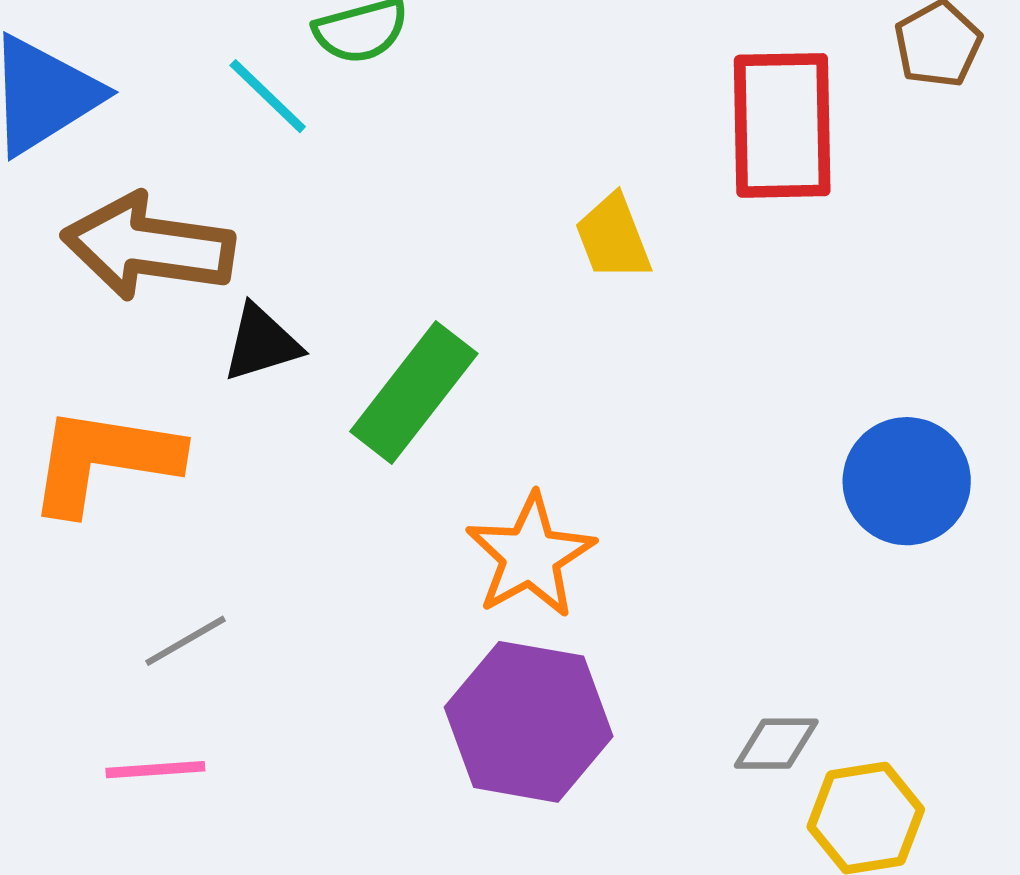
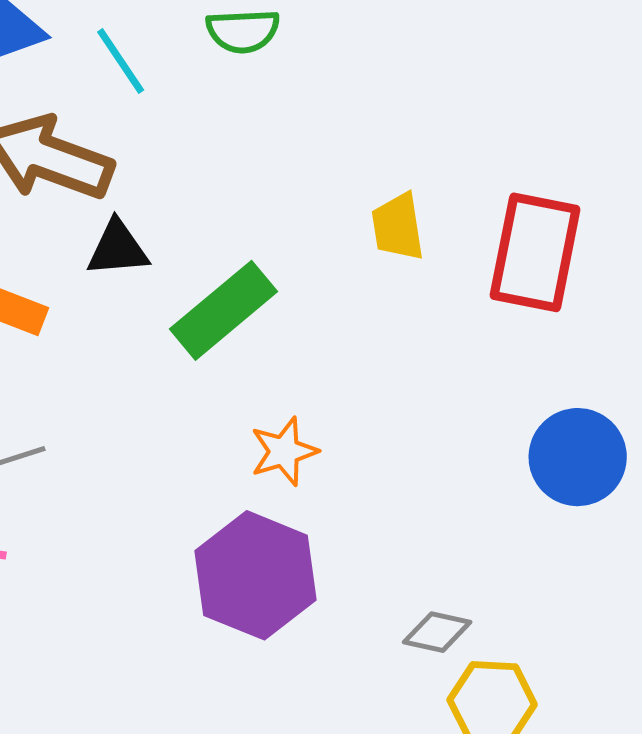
cyan line: (268, 96) -> (121, 61), moved
red rectangle: (782, 125) -> (535, 252), moved
orange star: (530, 556) -> (284, 451), size x0.7

